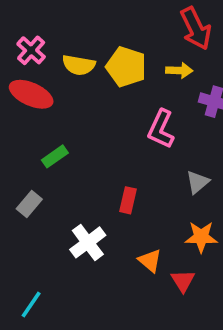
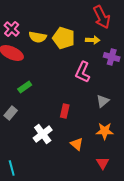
red triangle: (183, 281) -> (103, 163), moved
cyan line: (31, 305) -> (12, 168), turned -49

